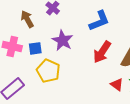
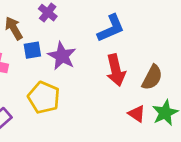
blue square: (35, 48) -> (32, 50), moved
red arrow: (102, 52) -> (116, 70), turned -45

